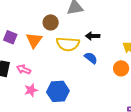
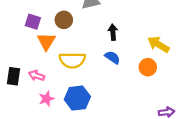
black arrow: (93, 36) -> (113, 32), turned 88
purple square: (10, 37) -> (33, 22), moved
yellow semicircle: (68, 44) -> (72, 60), moved

